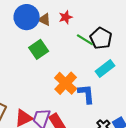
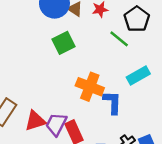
black pentagon: (101, 38) -> (137, 19), moved
orange cross: (66, 83) -> (90, 87), turned -30

